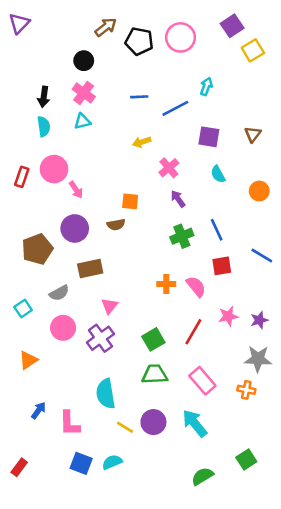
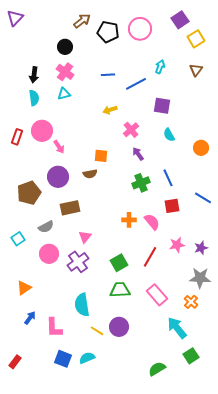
brown triangle: (253, 134) -> (196, 70), moved
orange triangle: (28, 360) -> (24, 288), moved
orange cross: (246, 390) -> (191, 302), turned 32
cyan arrow: (195, 423) -> (177, 328), moved

